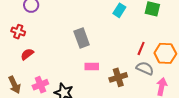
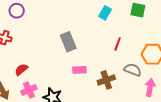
red line: (141, 48) -> (118, 44), moved
red semicircle: (27, 54) -> (21, 70), moved

